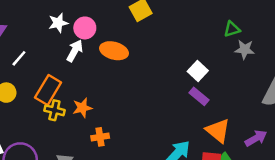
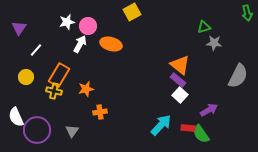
white square: (198, 71) -> (180, 95), moved
yellow cross: (54, 110) -> (54, 91), moved
orange triangle: (218, 131) -> (180, 65), moved
purple arrow: (256, 138) -> (209, 110), moved

